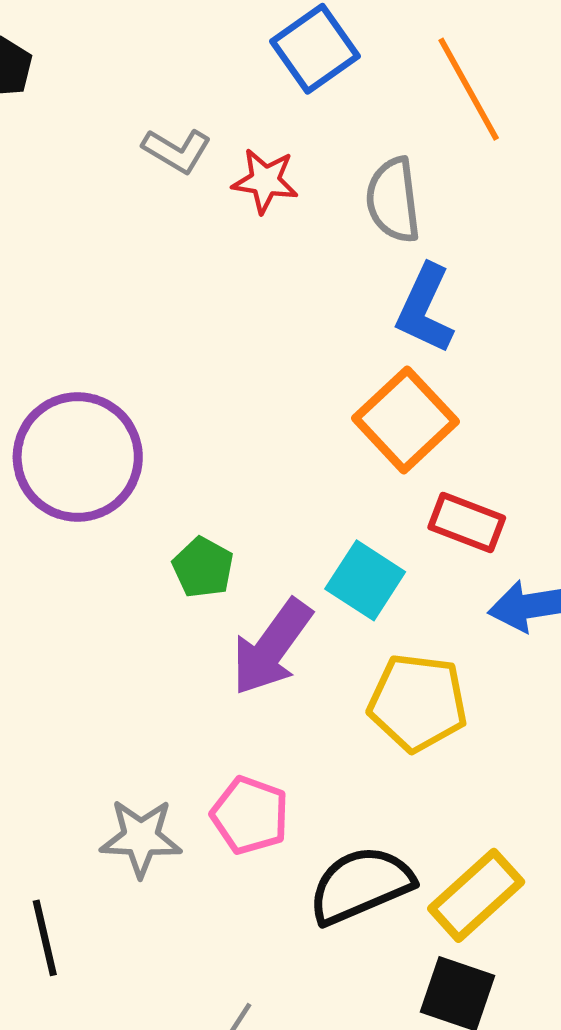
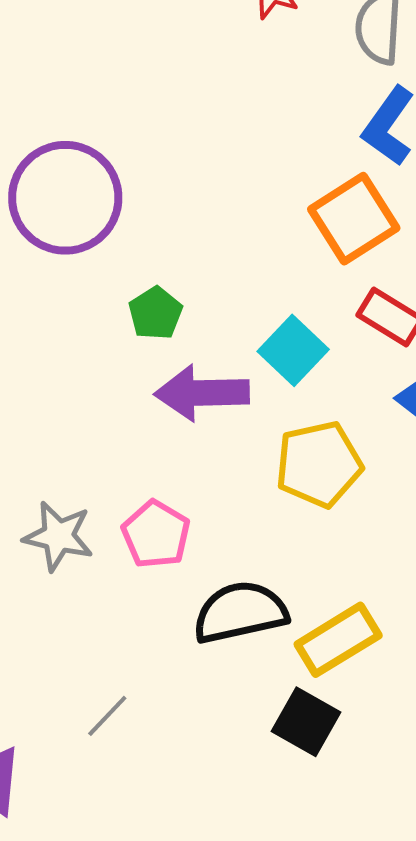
purple arrow: (272, 647) -> (202, 393), turned 42
yellow pentagon: (418, 703) -> (319, 464), turned -30

